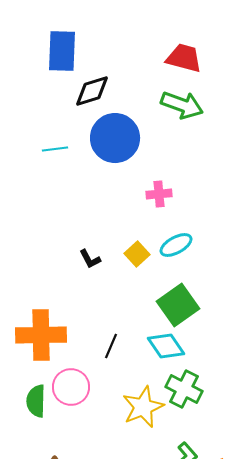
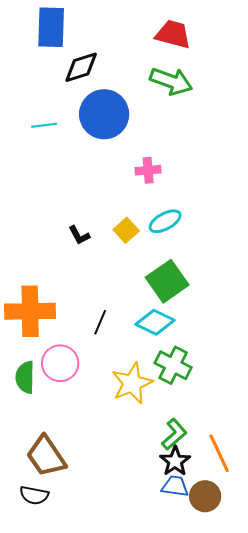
cyan diamond: (166, 346) -> (155, 322), turned -30

